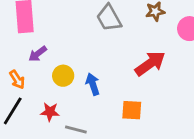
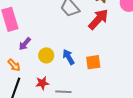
red arrow: (150, 63) -> (98, 19), moved
orange square: (132, 110) -> (93, 62), moved

